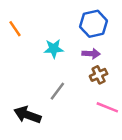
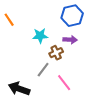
brown cross: (99, 75) -> (56, 53), moved
pink line: (107, 107) -> (64, 83), moved, turned 30

